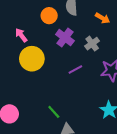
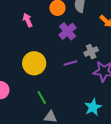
gray cross: (92, 44) -> (91, 52), moved
yellow circle: (32, 59) -> (34, 63), moved

